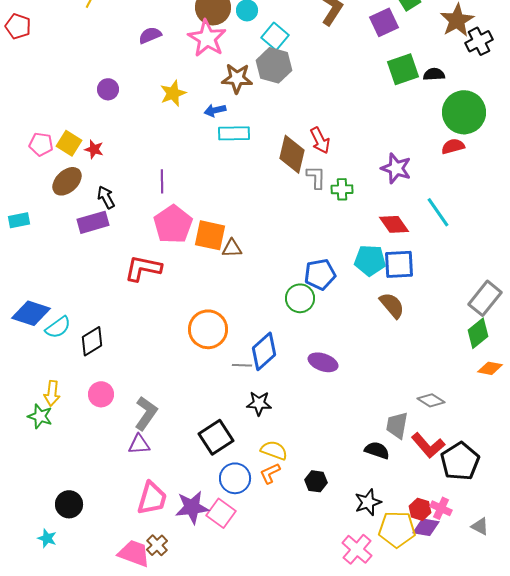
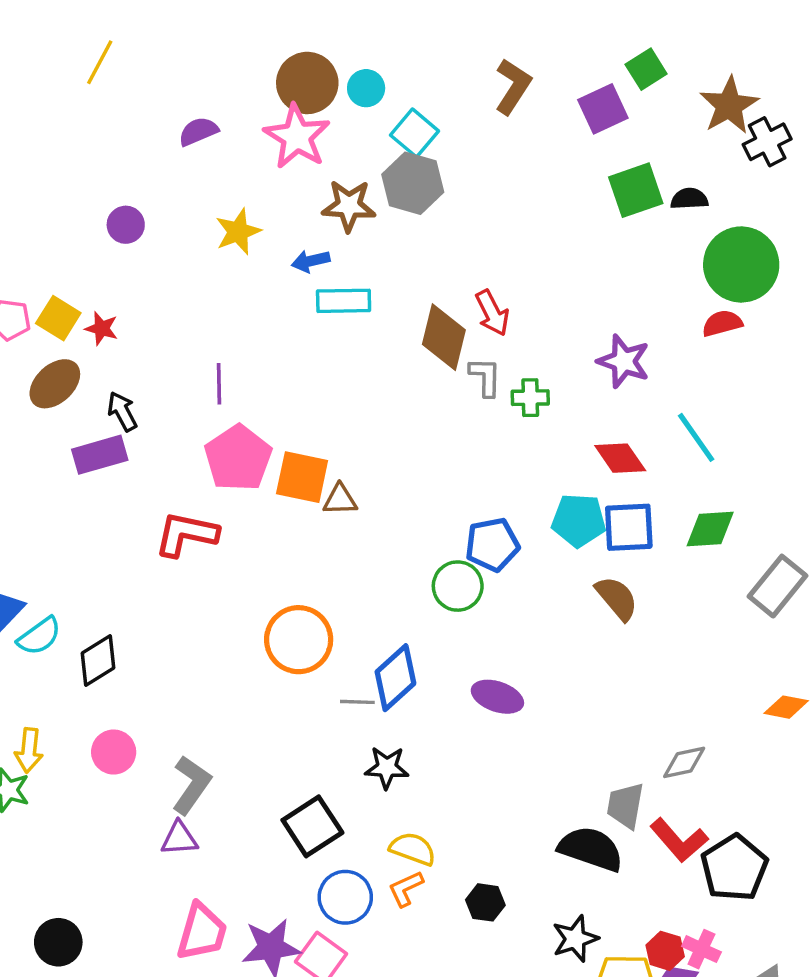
green diamond: (478, 333) -> (710, 529), moved, turned 36
gray diamond: (431, 400) -> (684, 762), turned -44
black semicircle: (377, 450) -> (591, 849), size x1.5

